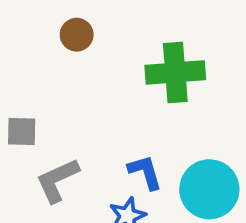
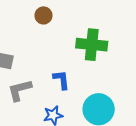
blue L-shape: (145, 172) -> (61, 80), moved

